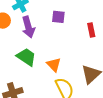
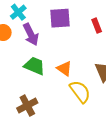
purple square: (58, 17) -> (60, 18), size x1.5

